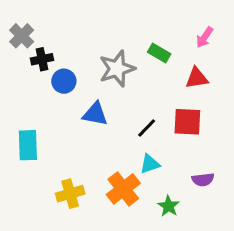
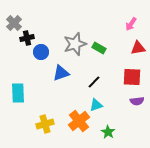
green rectangle: (159, 53) -> (99, 48), moved
red triangle: (197, 78) -> (138, 48), moved
blue triangle: (95, 114) -> (61, 73), turned -30
red square: (187, 122) -> (132, 77), moved
purple semicircle: (203, 180) -> (137, 101), moved

